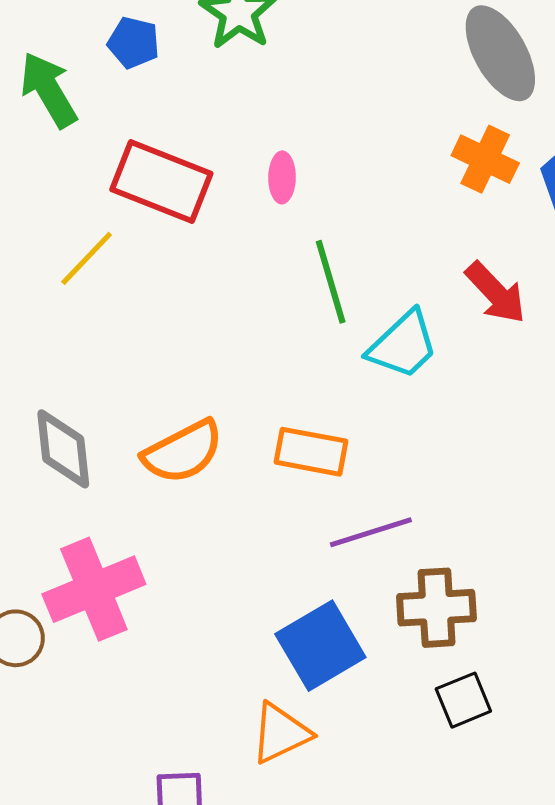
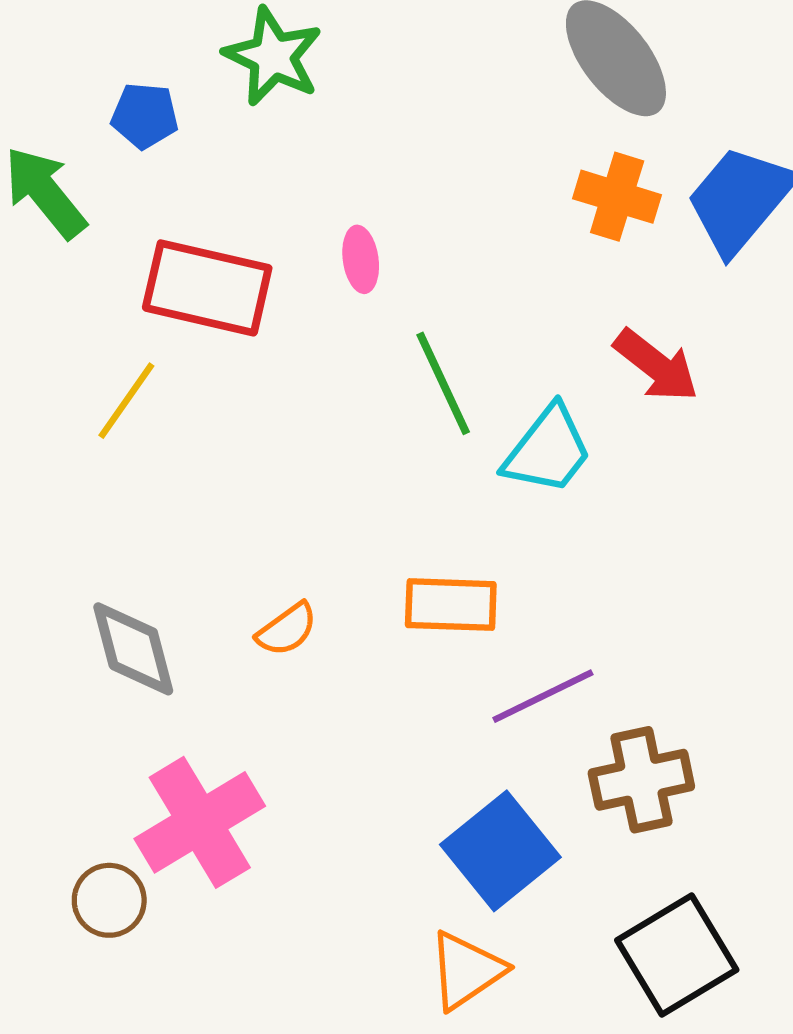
orange semicircle: (183, 452) -> (287, 629), size x0.6
black square: (463, 700) -> (677, 955), moved, size x1.6

